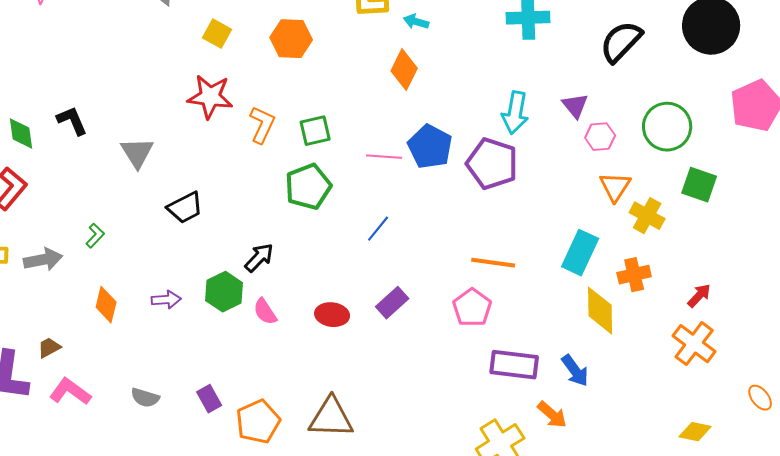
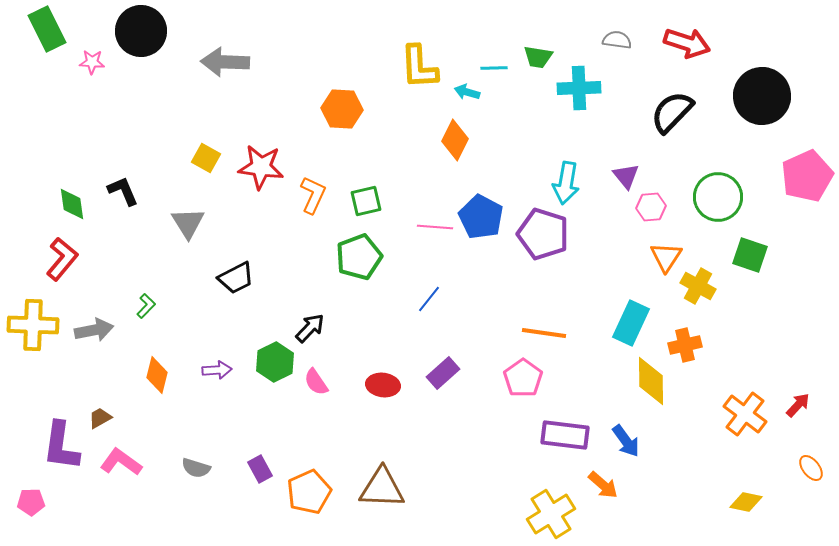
yellow square: (217, 34) -> (206, 158), moved
red arrow: (699, 296) -> (798, 405), moved

